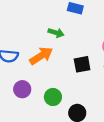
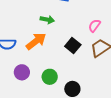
black square: (82, 64) -> (73, 46), turned -35

